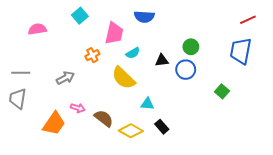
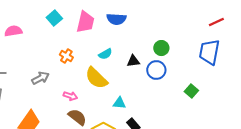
pink trapezoid: (114, 33) -> (85, 22), moved
orange cross: (92, 55) -> (66, 56), turned -32
pink arrow: (78, 108) -> (70, 96), moved

